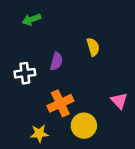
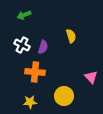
white cross: (25, 73) -> (22, 45), moved, turned 35
orange cross: (60, 103) -> (35, 72), moved, turned 30

